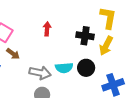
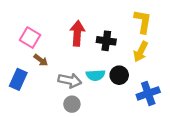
red arrow: (47, 29) -> (77, 33), size x1.6
black cross: (85, 36) -> (106, 41), moved

